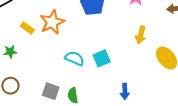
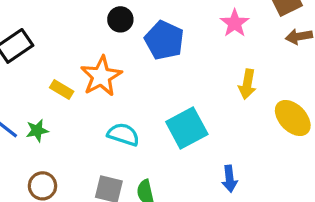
cyan semicircle: (75, 58) -> (123, 134), moved
cyan square: (102, 58) -> (187, 128), size x1.4

